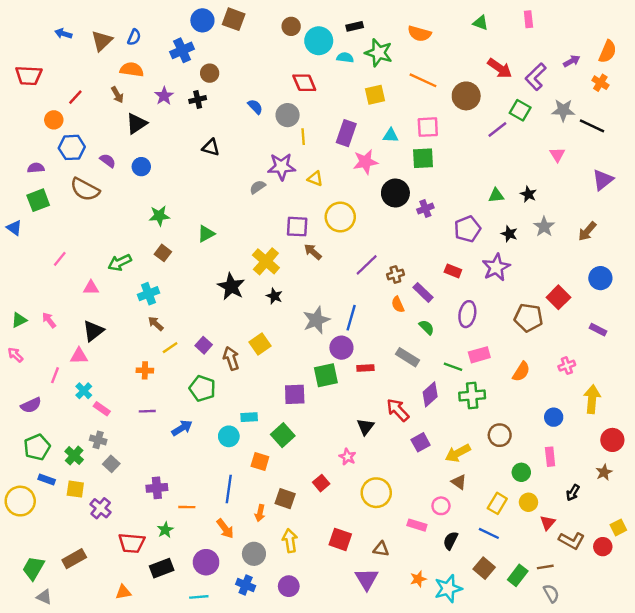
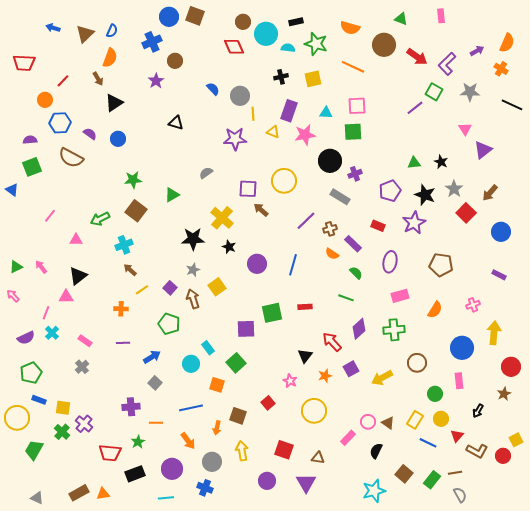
orange semicircle: (132, 70) -> (110, 58), turned 102
red diamond: (304, 83) -> (234, 47), moved
purple star: (164, 96) -> (156, 81), moved
brown circle: (466, 96) -> (384, 45), moved
black cross: (198, 99) -> (281, 77), moved
black line: (592, 126) -> (512, 105), moved
yellow triangle: (315, 179) -> (273, 132), moved
purple triangle: (603, 180) -> (483, 150), moved
gray semicircle: (258, 187) -> (206, 173), moved
black star: (509, 234) -> (425, 195), size x1.5
brown square: (163, 253) -> (136, 211), size x1.5
black star: (231, 286) -> (193, 239), turned -30
red square: (558, 297) -> (466, 213), moved
orange semicircle: (398, 304) -> (332, 254), turned -32
gray star: (316, 320) -> (193, 270), moved, size x0.6
purple circle: (341, 348) -> (257, 264), moved
gray rectangle: (407, 357) -> (340, 197), moved
green line: (453, 367) -> (346, 298), moved
cyan cross: (84, 391) -> (52, 333), moved
cyan rectangle: (249, 417) -> (208, 348), turned 56
blue circle: (554, 417) -> (462, 348), size x1.5
gray cross: (98, 440) -> (82, 367), turned 32
green cross: (74, 456) -> (62, 432), moved
gray square: (111, 464) -> (155, 383), moved
brown triangle: (459, 482) -> (388, 423), moved
blue line: (229, 489) -> (191, 408), turned 70
pink rectangle: (417, 525) -> (348, 438), turned -63
blue line: (489, 533) -> (428, 443), moved
brown rectangle: (74, 559) -> (79, 493), moved
green trapezoid: (33, 568) -> (34, 450), moved
orange star: (418, 579) -> (325, 376), moved
purple circle: (289, 586) -> (267, 481), moved

